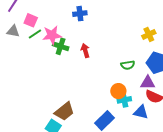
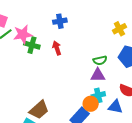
blue cross: (80, 14) -> (60, 21), moved
purple triangle: (148, 83) -> (98, 75), moved
orange circle: (118, 91) -> (91, 104), moved

